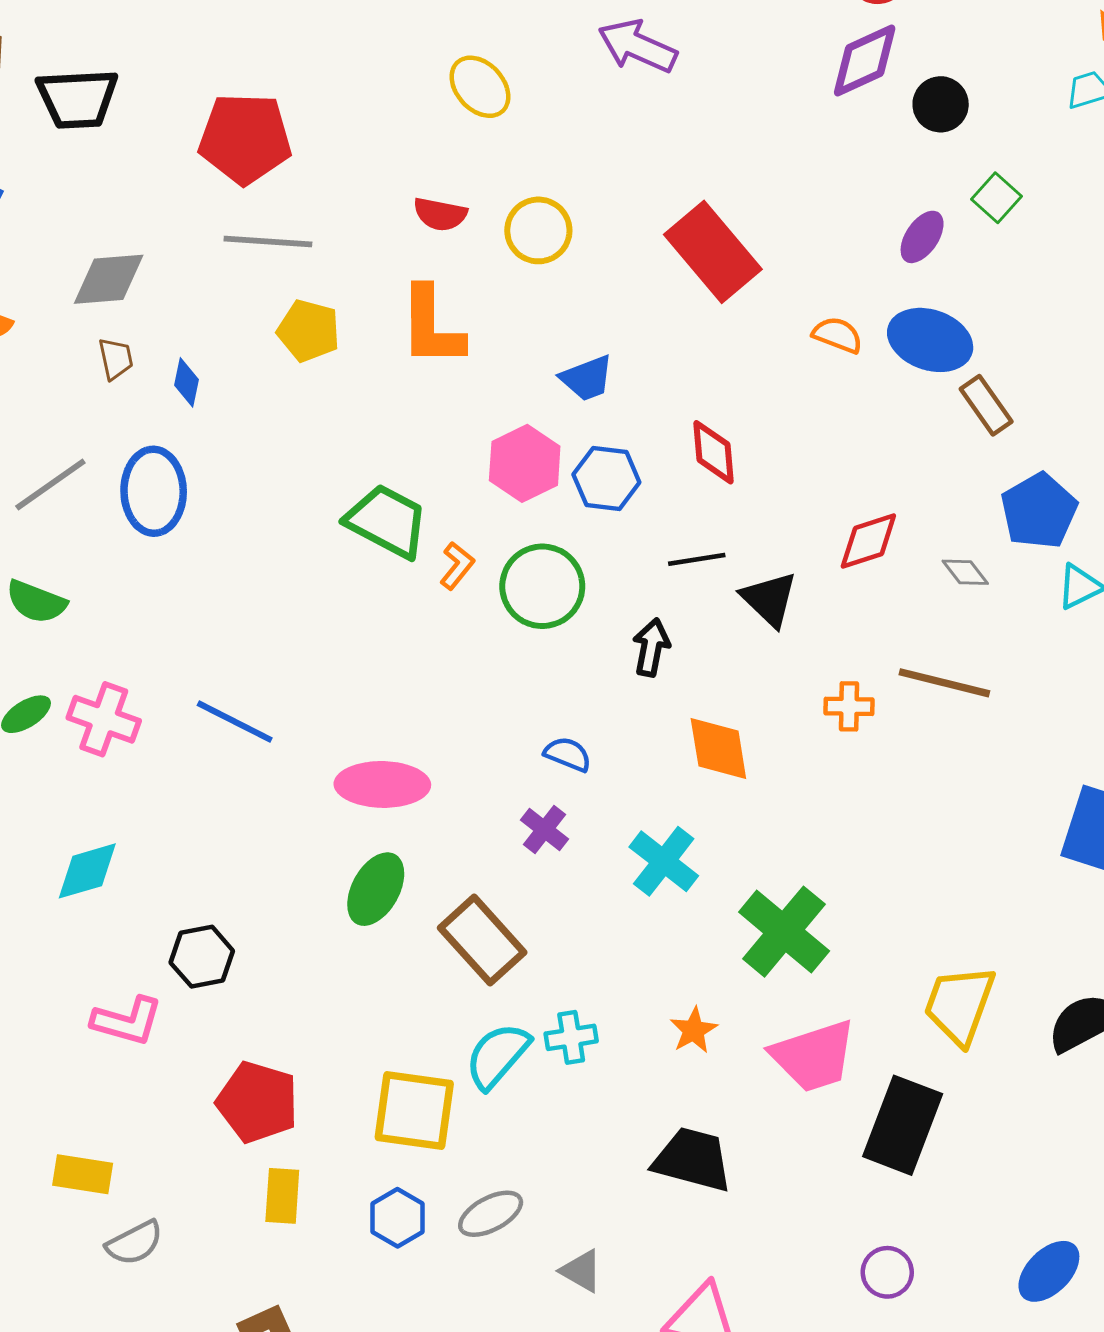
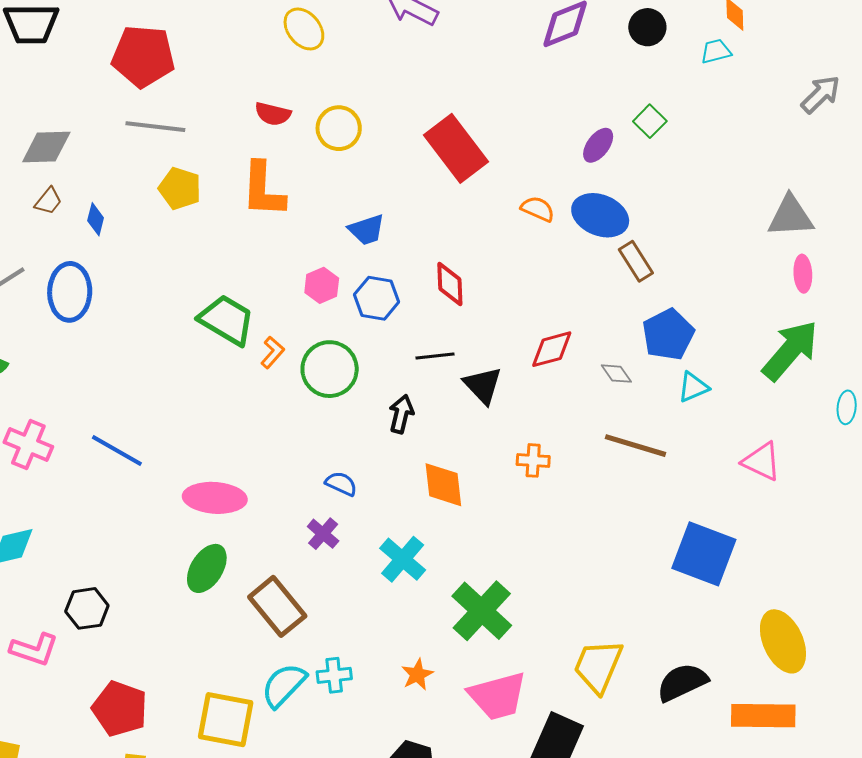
black circle: (941, 104) -> (647, 27), moved
brown trapezoid: (116, 359) -> (48, 201), turned 48
pink hexagon: (525, 463) -> (322, 285), size x0.7
brown line: (944, 683) -> (635, 446), moved

